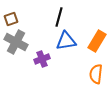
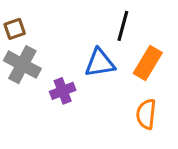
black line: (59, 17) -> (123, 26), moved

